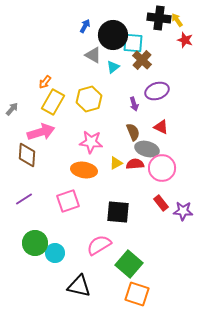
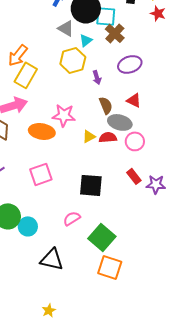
orange arrow: (45, 82) -> (18, 55), size x1.6
yellow hexagon: (89, 99) -> (73, 60), moved
purple arrow: (134, 104) -> (97, 77), moved
pink circle: (162, 168) -> (135, 141), size x0.7
orange ellipse: (84, 170) -> (42, 131), moved
pink semicircle: (99, 245) -> (72, 218), size x0.7

